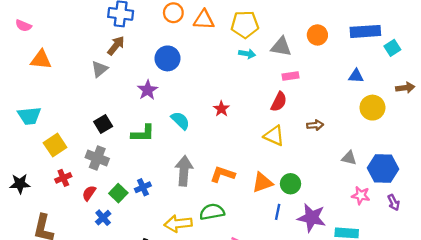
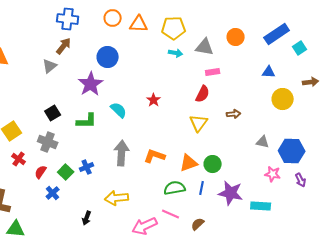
blue rectangle: (365, 31) -> (277, 34), turned -30
purple star: (148, 90) -> (91, 84), size x1.4
yellow triangle: (274, 136) -> (199, 123), turned 42
red cross: (63, 178) -> (19, 159), turned -32
green semicircle: (212, 212) -> (175, 188), moved

